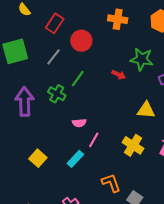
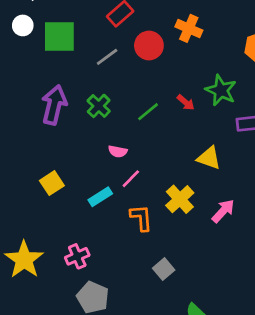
orange cross: (118, 19) -> (189, 28), moved
green line: (78, 79) -> (148, 112), moved
orange L-shape: (111, 183) -> (141, 218), moved

